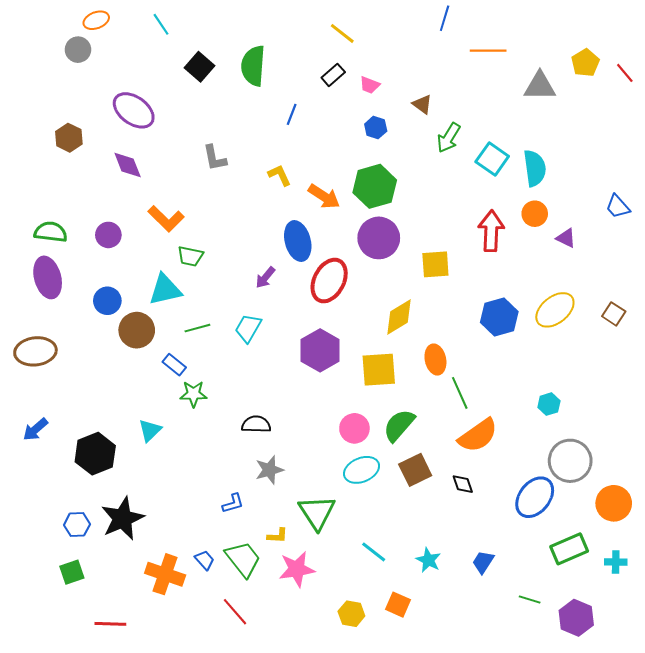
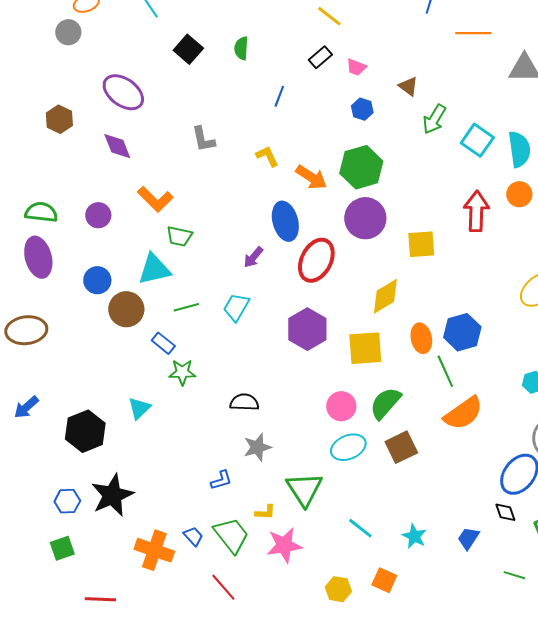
green semicircle: (253, 66) -> (241, 48), size x0.6
blue hexagon: (499, 317) -> (462, 332), moved
black diamond: (463, 484) -> (505, 512), moved

